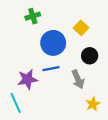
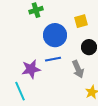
yellow square: (81, 28) -> (81, 21), turned 32

